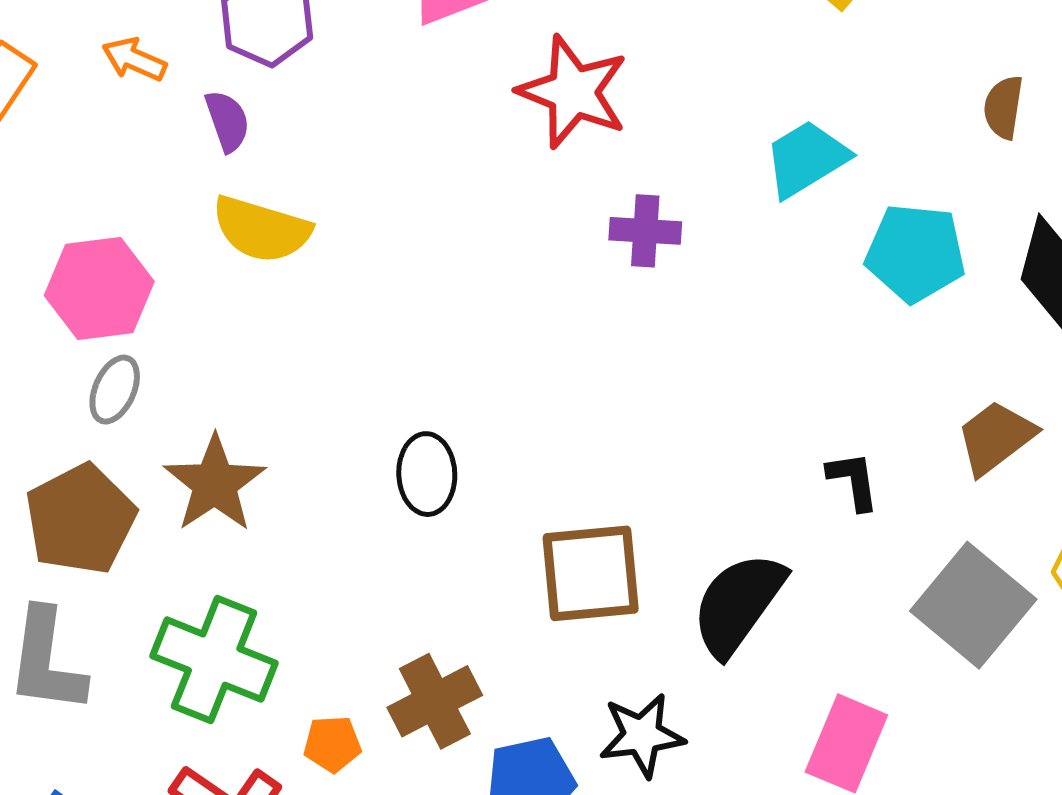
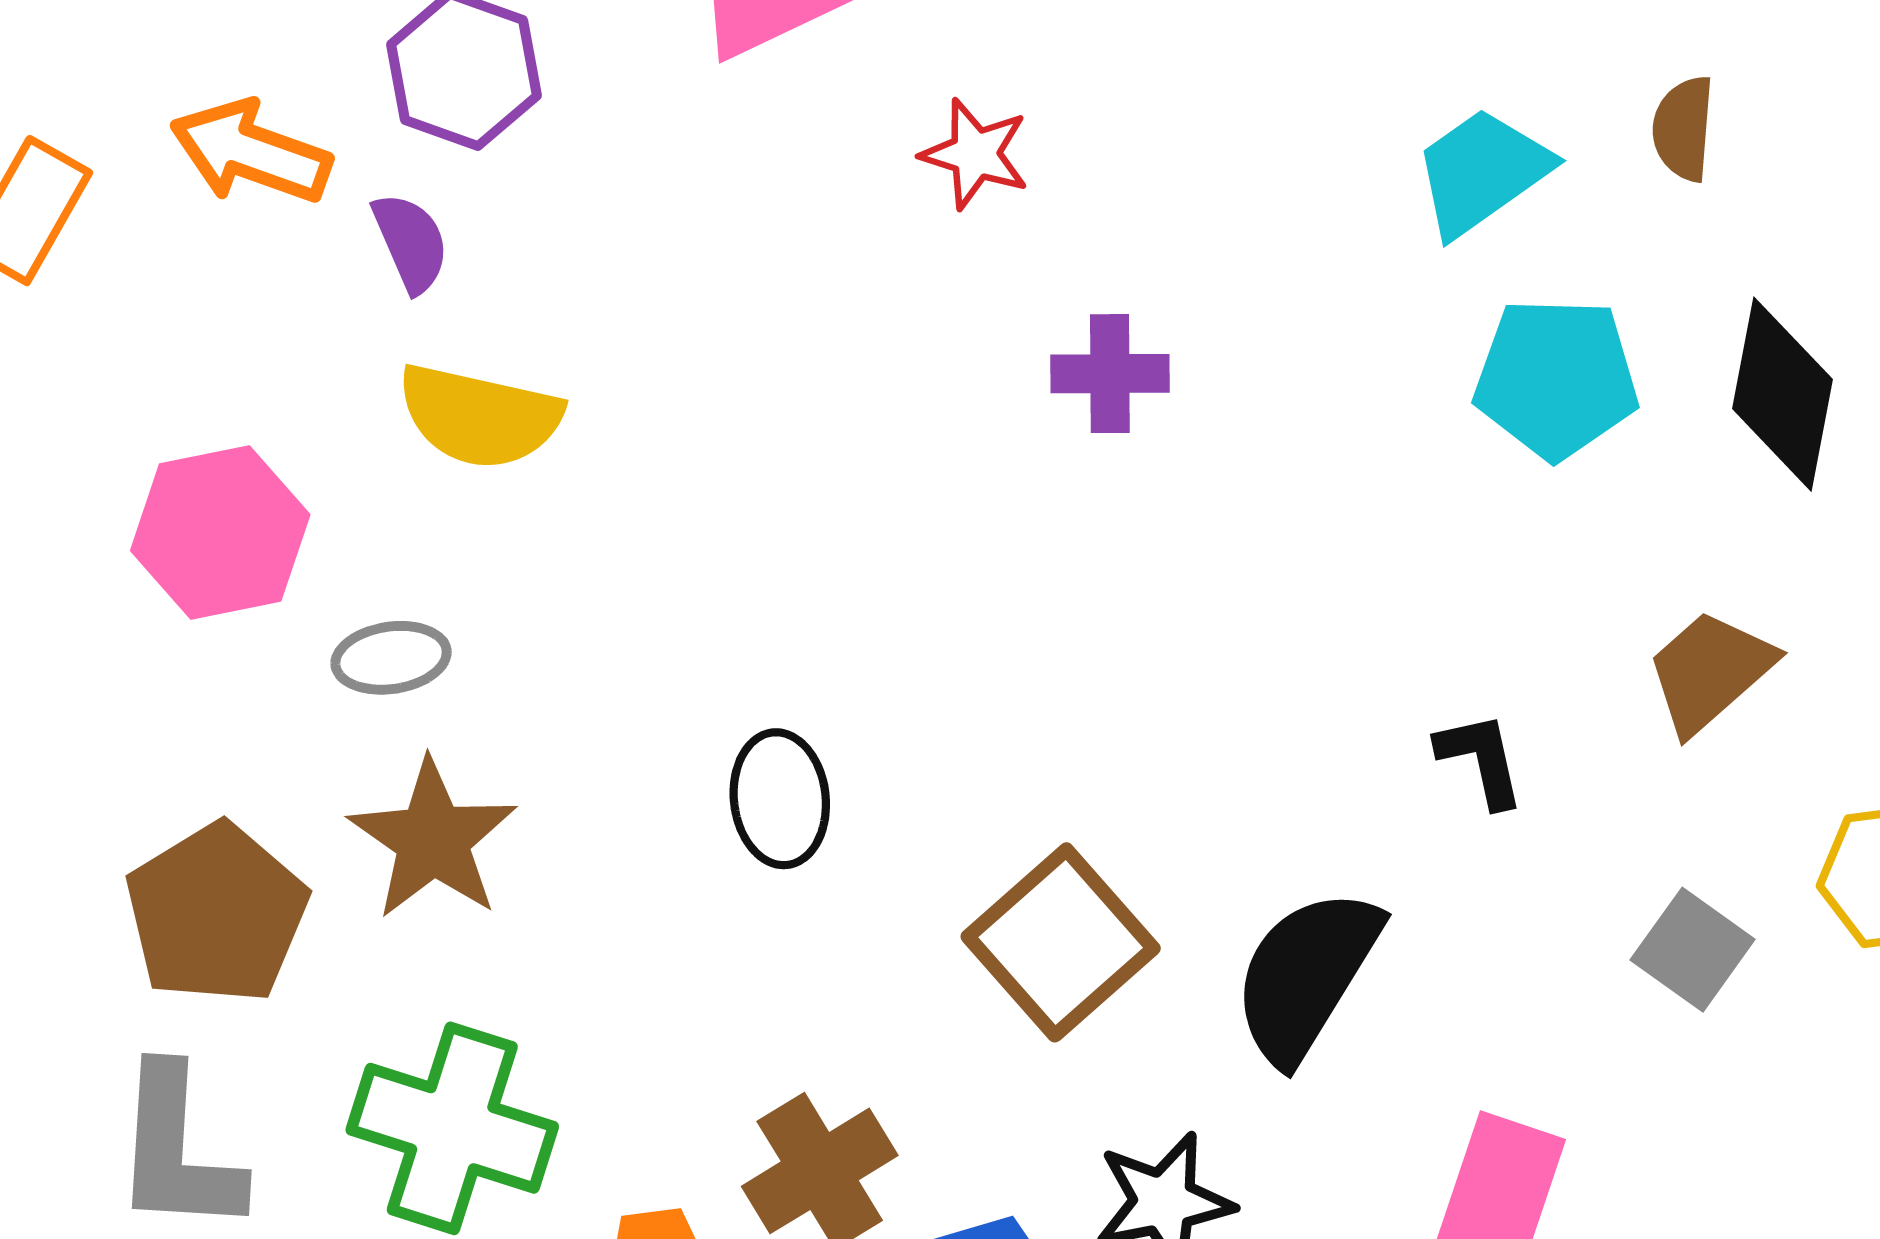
orange arrow: (134, 59) -> (251, 152), size x1.5
red star: (573, 92) -> (975, 154), size x0.6
cyan trapezoid: (806, 159) -> (1482, 172), moved
gray ellipse: (115, 390) -> (391, 658), moved, turned 62
brown square: (591, 573) -> (1061, 942), turned -32
gray square: (973, 605) -> (1693, 950), size x0.6

